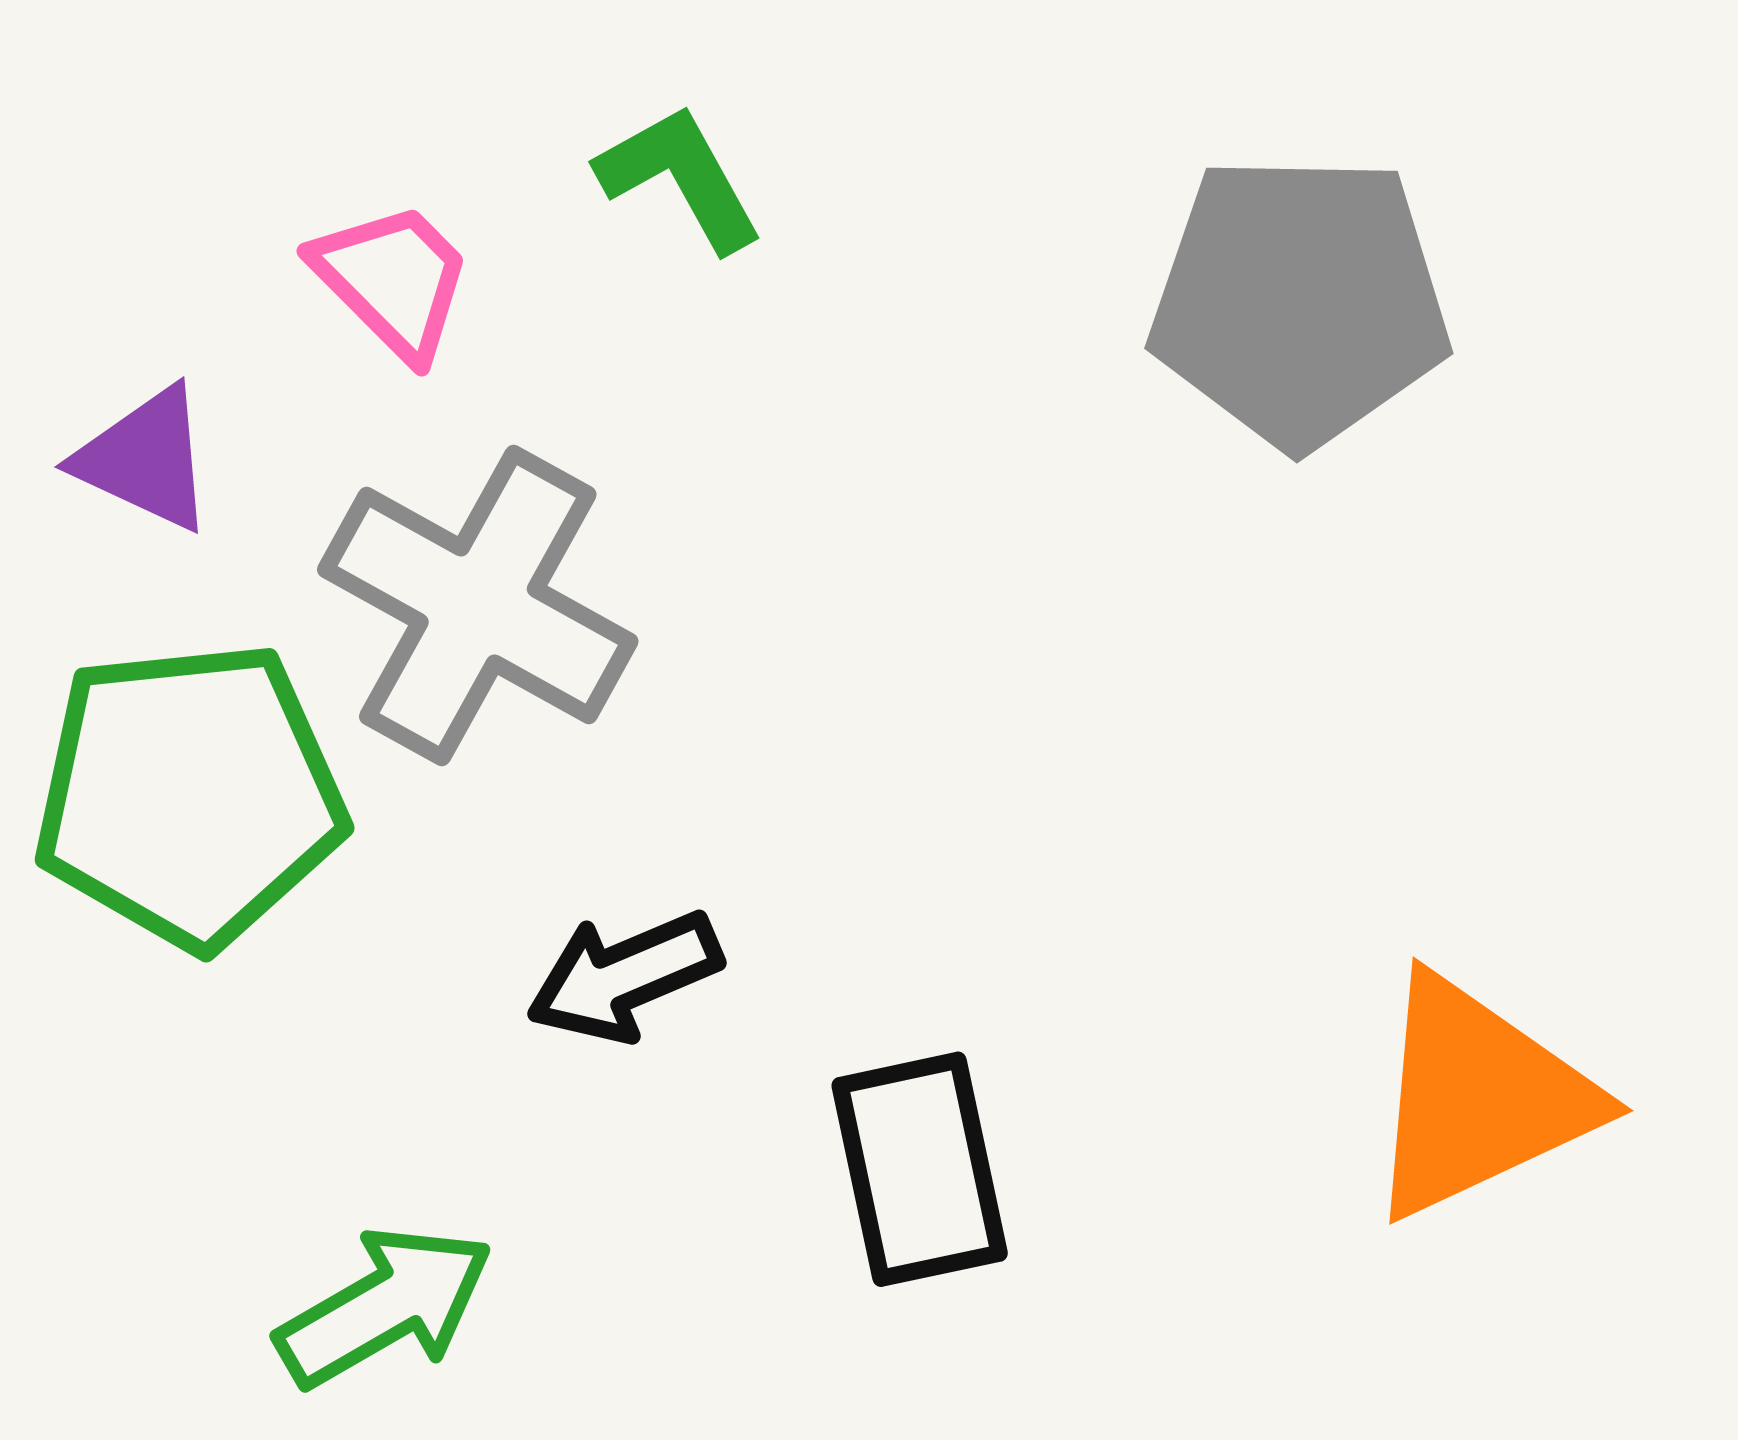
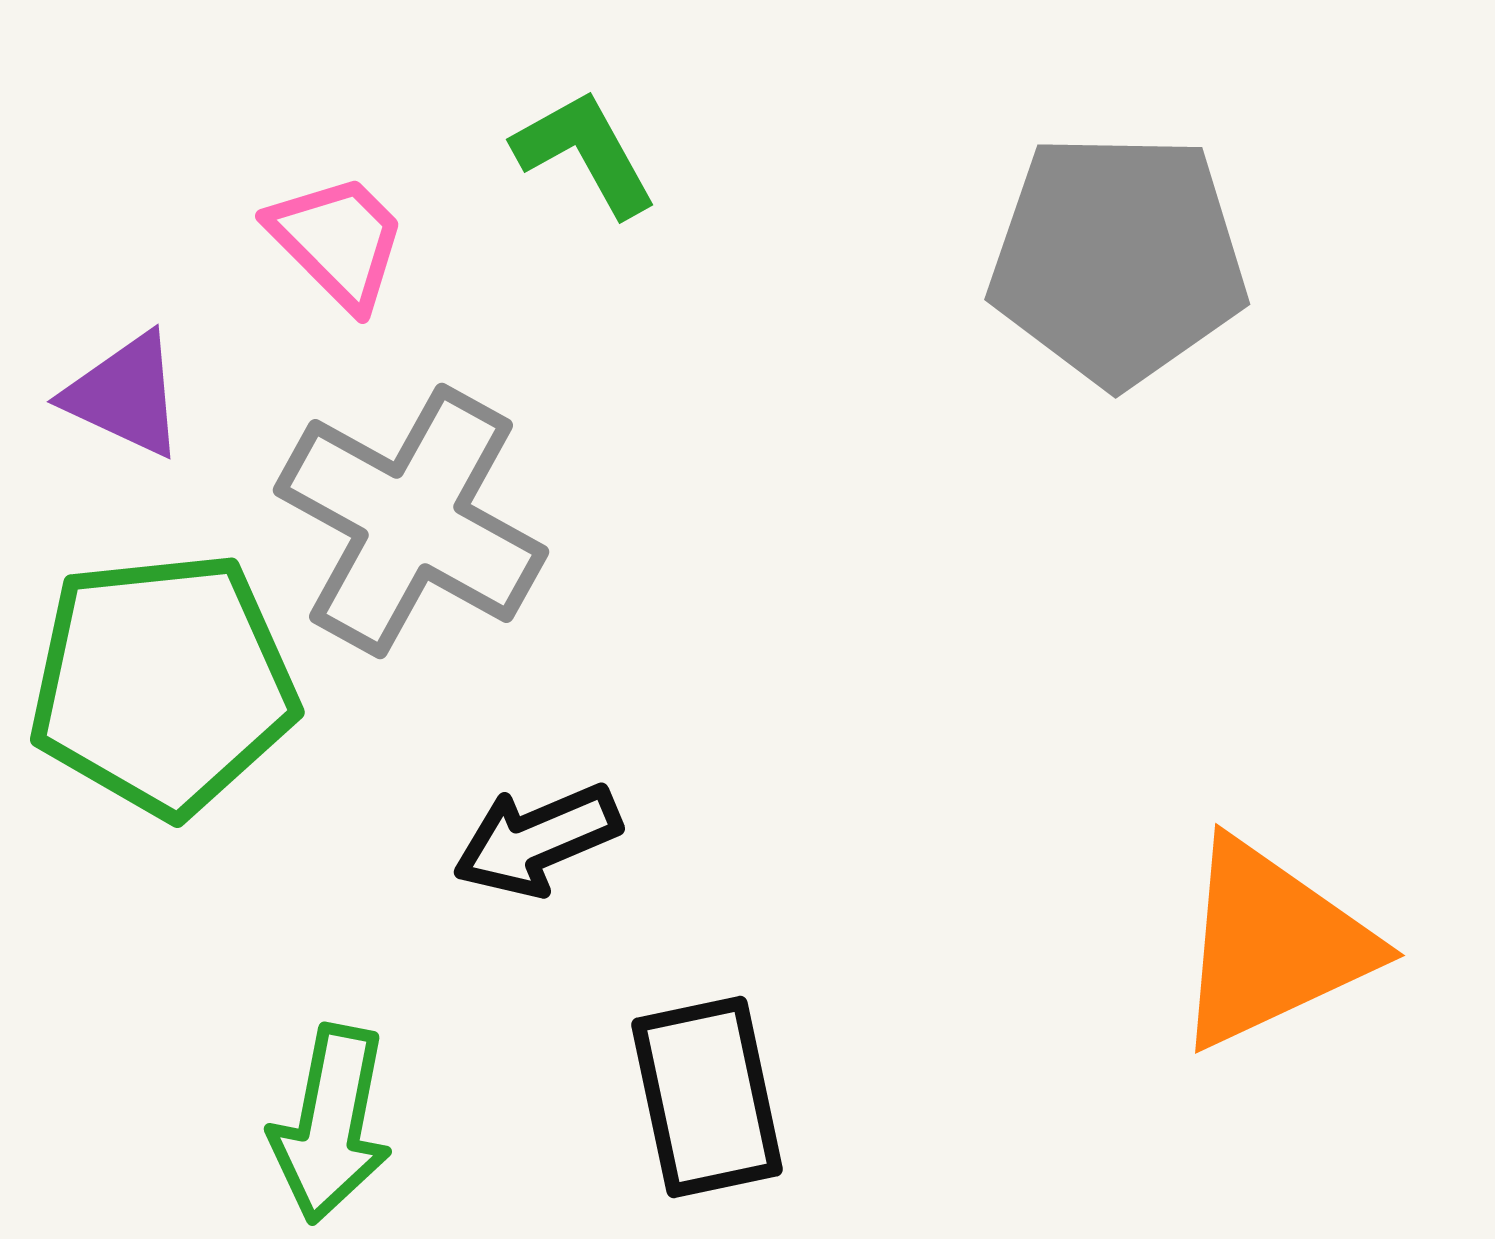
black rectangle: (920, 1169) -> (707, 1097), moved
green arrow: (385, 1306) -> (331, 1124), turned 131

